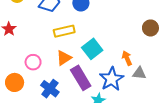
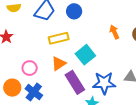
orange arrow: (127, 58) -> (114, 32), moved
blue star: (112, 79) -> (104, 83), turned 30
blue cross: (50, 89) -> (34, 92), moved

